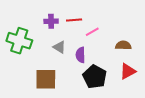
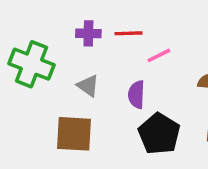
gray triangle: (59, 47) -> (88, 86), moved

